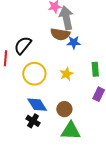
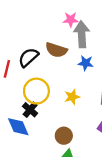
brown semicircle: (60, 34) -> (56, 50), moved
blue diamond: (37, 105) -> (18, 127), moved
black cross: (33, 121) -> (30, 110), moved

